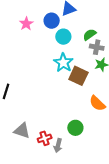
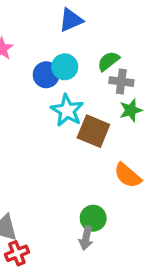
blue circle: (52, 21) -> (46, 75), moved
red cross: (45, 138) -> (17, 253), moved
gray arrow: (58, 145) -> (86, 238), moved

